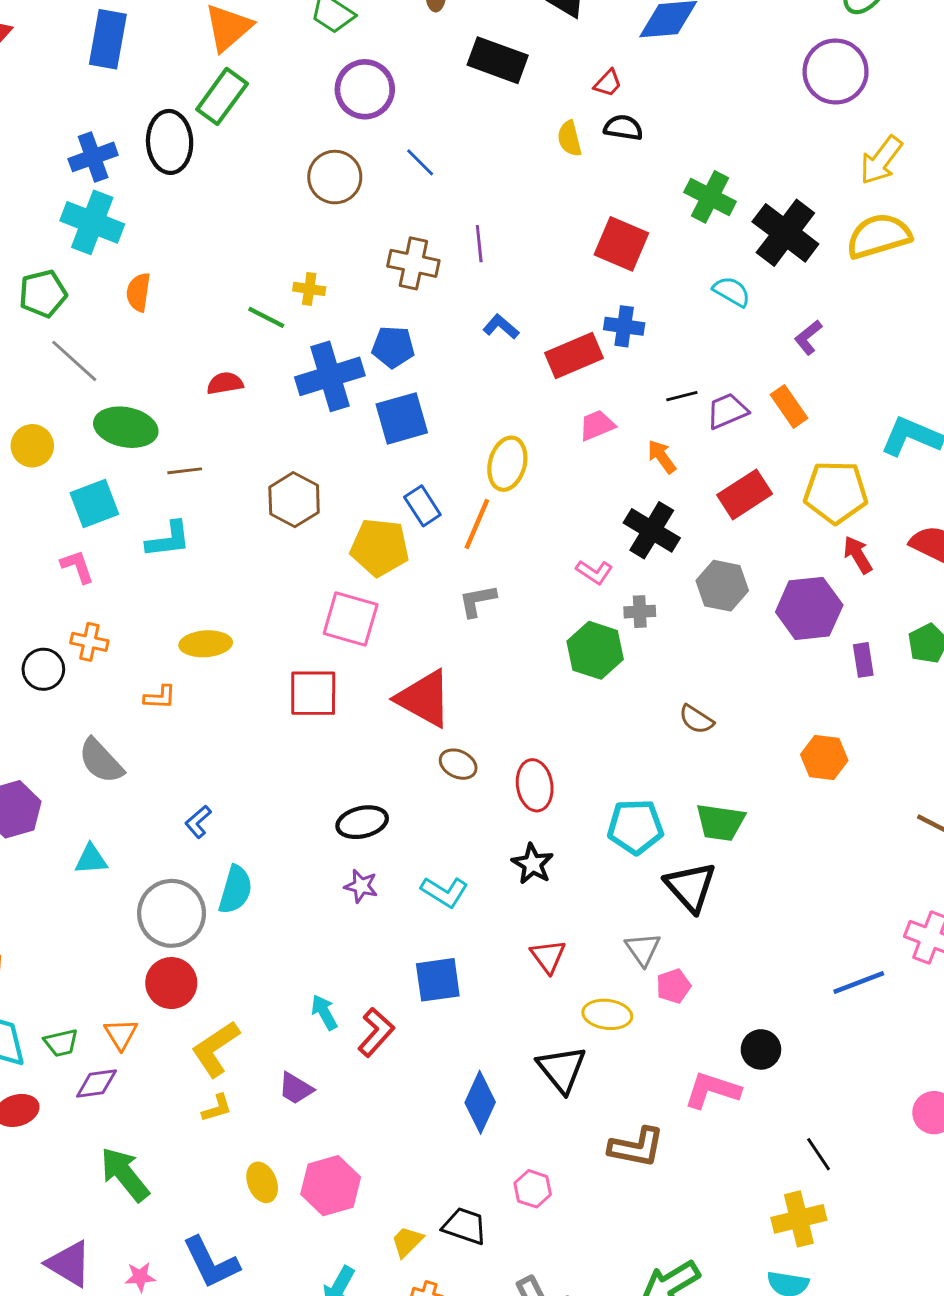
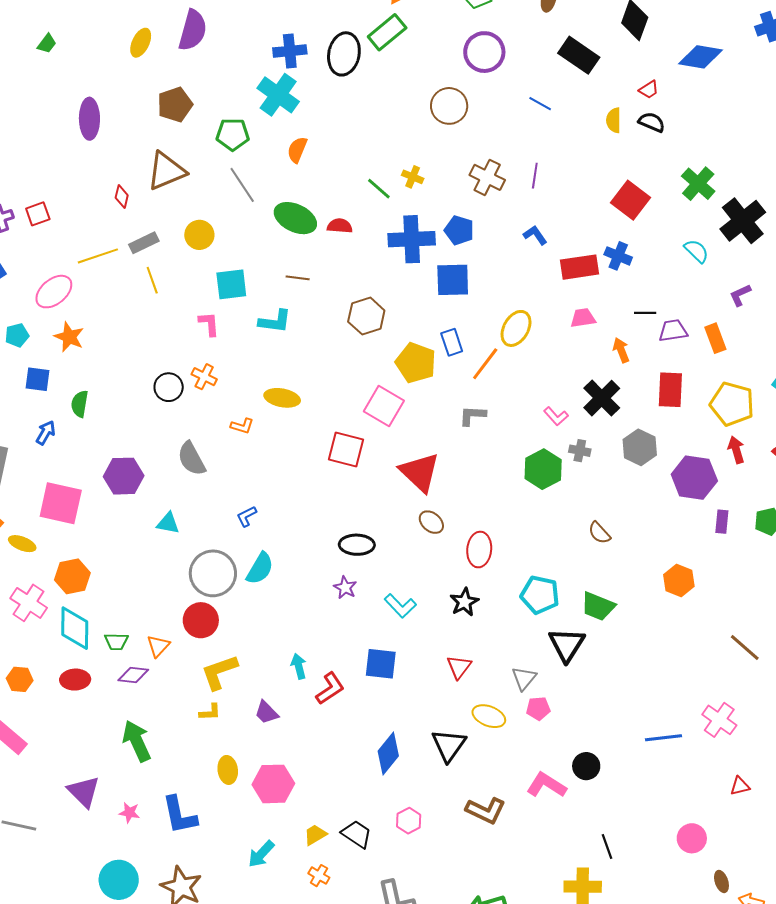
blue line: (420, 162) -> (540, 104), moved, turned -30
green ellipse: (126, 427) -> (295, 218), moved
red rectangle: (745, 494) -> (670, 390), turned -69

